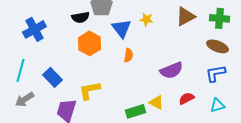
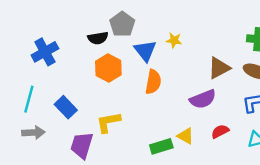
brown triangle: (185, 16) -> (219, 68), moved
orange semicircle: (128, 55) -> (153, 82), size x1.5
gray arrow: (24, 99) -> (33, 133), turned -150

